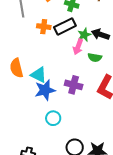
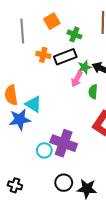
green semicircle: (95, 57) -> (93, 92), turned 80
purple cross: (74, 85) -> (64, 143), moved, size x1.4
blue star: (45, 90) -> (20, 120), moved

